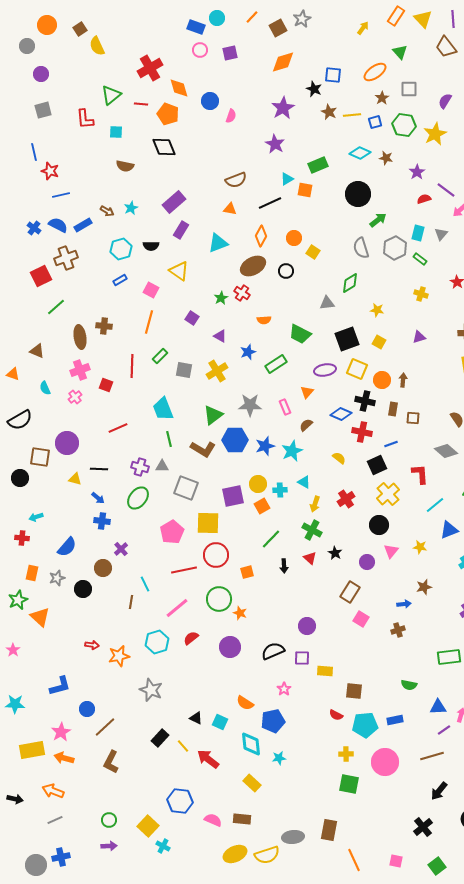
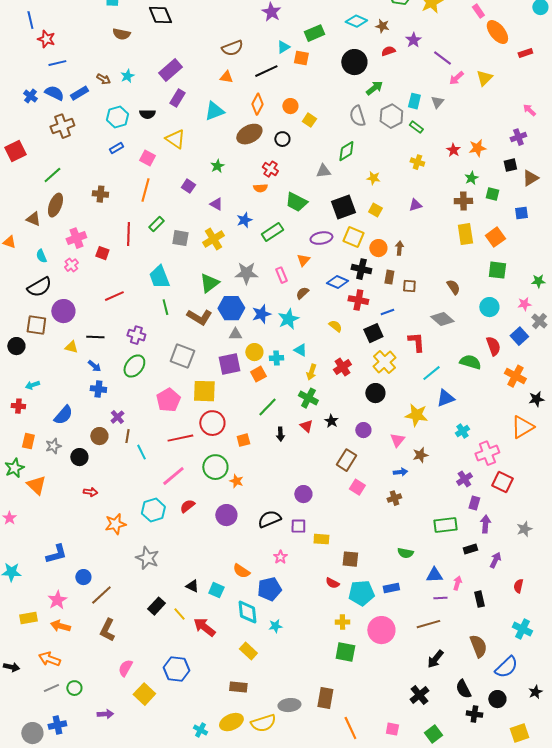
red semicircle: (424, 199) -> (388, 51), moved
red square: (41, 276) -> (15, 151), moved
red cross: (242, 293) -> (270, 169), moved
brown ellipse: (80, 337) -> (55, 205), moved, turned 30
black semicircle: (20, 420) -> (39, 287), moved
gray triangle: (162, 466) -> (235, 334), moved
yellow star: (420, 547) -> (416, 415), size x1.6
pink triangle: (391, 551) -> (397, 440), moved
brown line: (131, 602) -> (127, 436), moved
red arrow: (92, 645) -> (90, 492), moved
purple line: (444, 730) -> (440, 598), turned 32
yellow rectangle: (32, 750) -> (28, 618), size x0.7
green circle: (109, 820) -> (74, 688), moved
pink semicircle: (213, 820) -> (125, 668), moved, turned -84
cyan cross: (163, 846) -> (200, 730), moved

